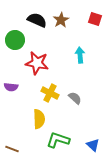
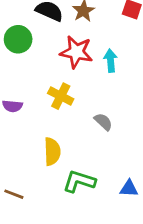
red star: (37, 63) -> (76, 52), moved
yellow cross: (50, 93) -> (61, 96), moved
blue triangle: (93, 145) -> (129, 188), turned -40

